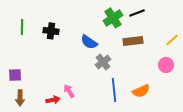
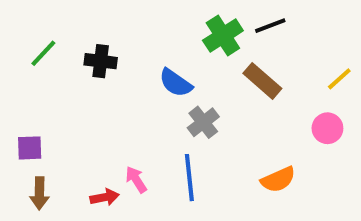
green line: (22, 27) -> (43, 53), turned 42
brown rectangle: (133, 41) -> (262, 81), turned 48
blue line: (114, 90) -> (189, 178), moved

